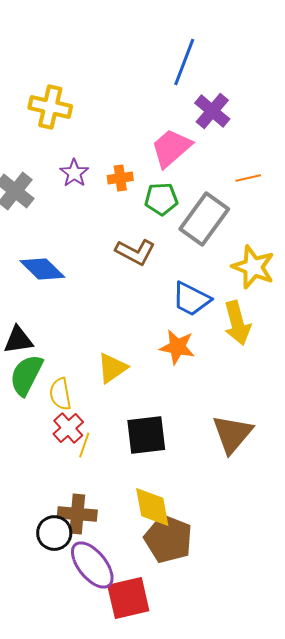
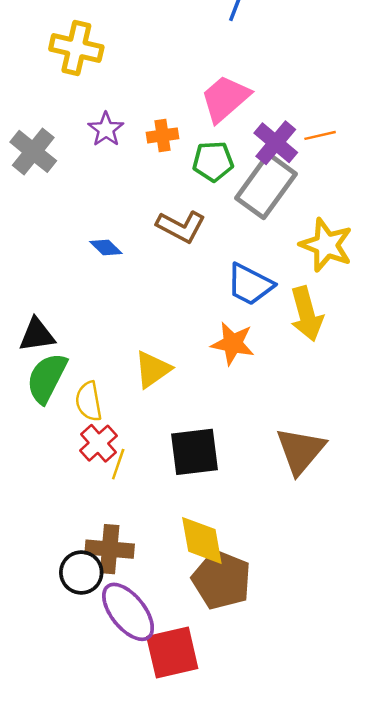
purple cross: (212, 111) -> (276, 143), moved
blue diamond: (42, 269) -> (106, 247), moved, size x0.6

